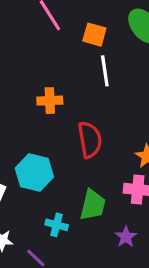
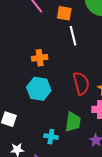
red semicircle: (90, 140) -> (81, 83), moved
cyan hexagon: (34, 172) -> (39, 89), moved

